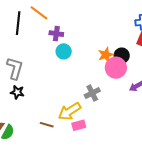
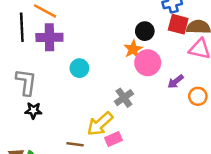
purple cross: (56, 34) -> (49, 37), moved, size x1.5
cyan circle: (64, 51) -> (79, 68), moved
black circle: (122, 56) -> (145, 31), moved

